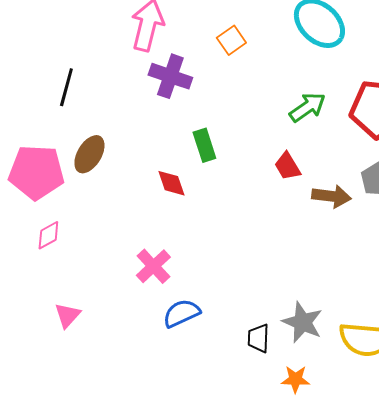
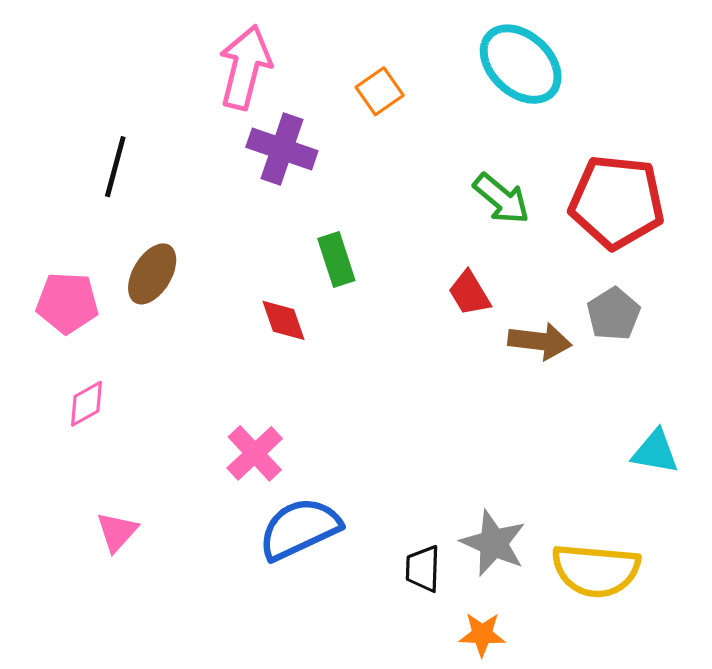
green arrow: (307, 107) -> (501, 199), turned 75
pink pentagon: (36, 172) -> (67, 303), size x0.7
blue semicircle: (181, 313) -> (300, 529), size x1.4

